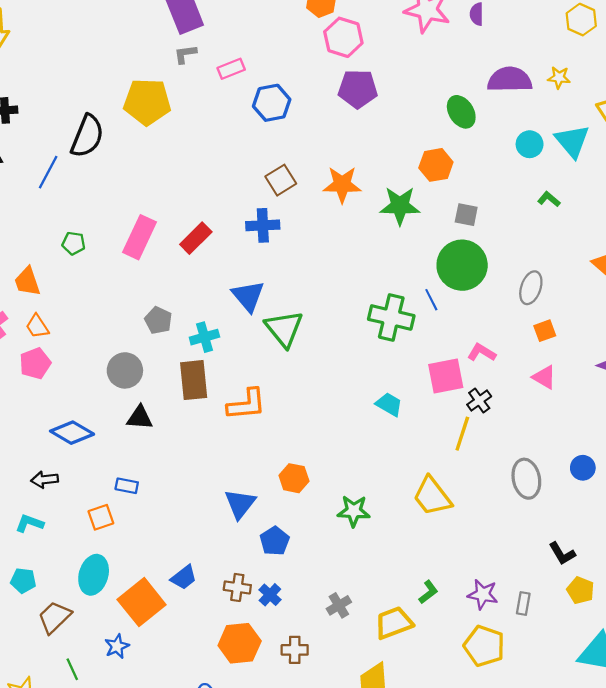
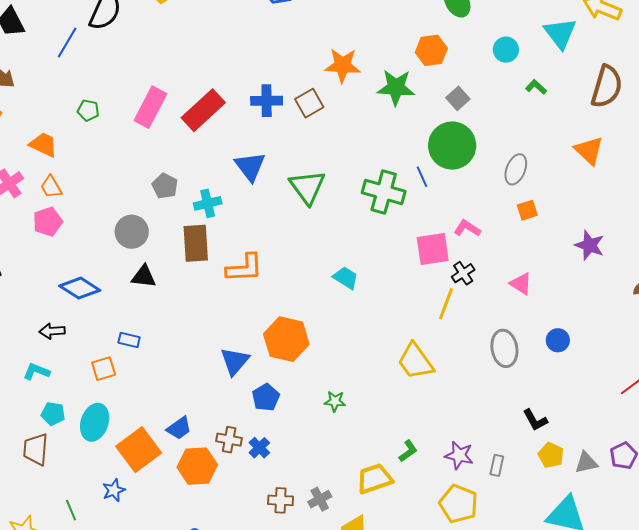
cyan circle: (530, 144) -> (506, 50), moved
brown square: (281, 180) -> (309, 103), moved
gray square: (466, 215) -> (458, 98), turned 35
red rectangle: (196, 238) -> (203, 110), size x1.4
orange trapezoid: (27, 282) -> (43, 145), turned 132
green triangle: (284, 329) -> (307, 187), moved
pink triangle: (544, 377) -> (521, 284), moved
cyan trapezoid: (389, 404) -> (346, 278), moved
orange hexagon: (294, 478) -> (286, 339), size x1.6
green star: (354, 511) -> (335, 401), moved, size x0.7
cyan pentagon: (23, 581) -> (53, 414), moved
gray cross: (339, 605) -> (320, 499), moved
brown trapezoid: (55, 617) -> (36, 449), moved, turned -44
orange hexagon: (240, 643) -> (197, 466), moved

